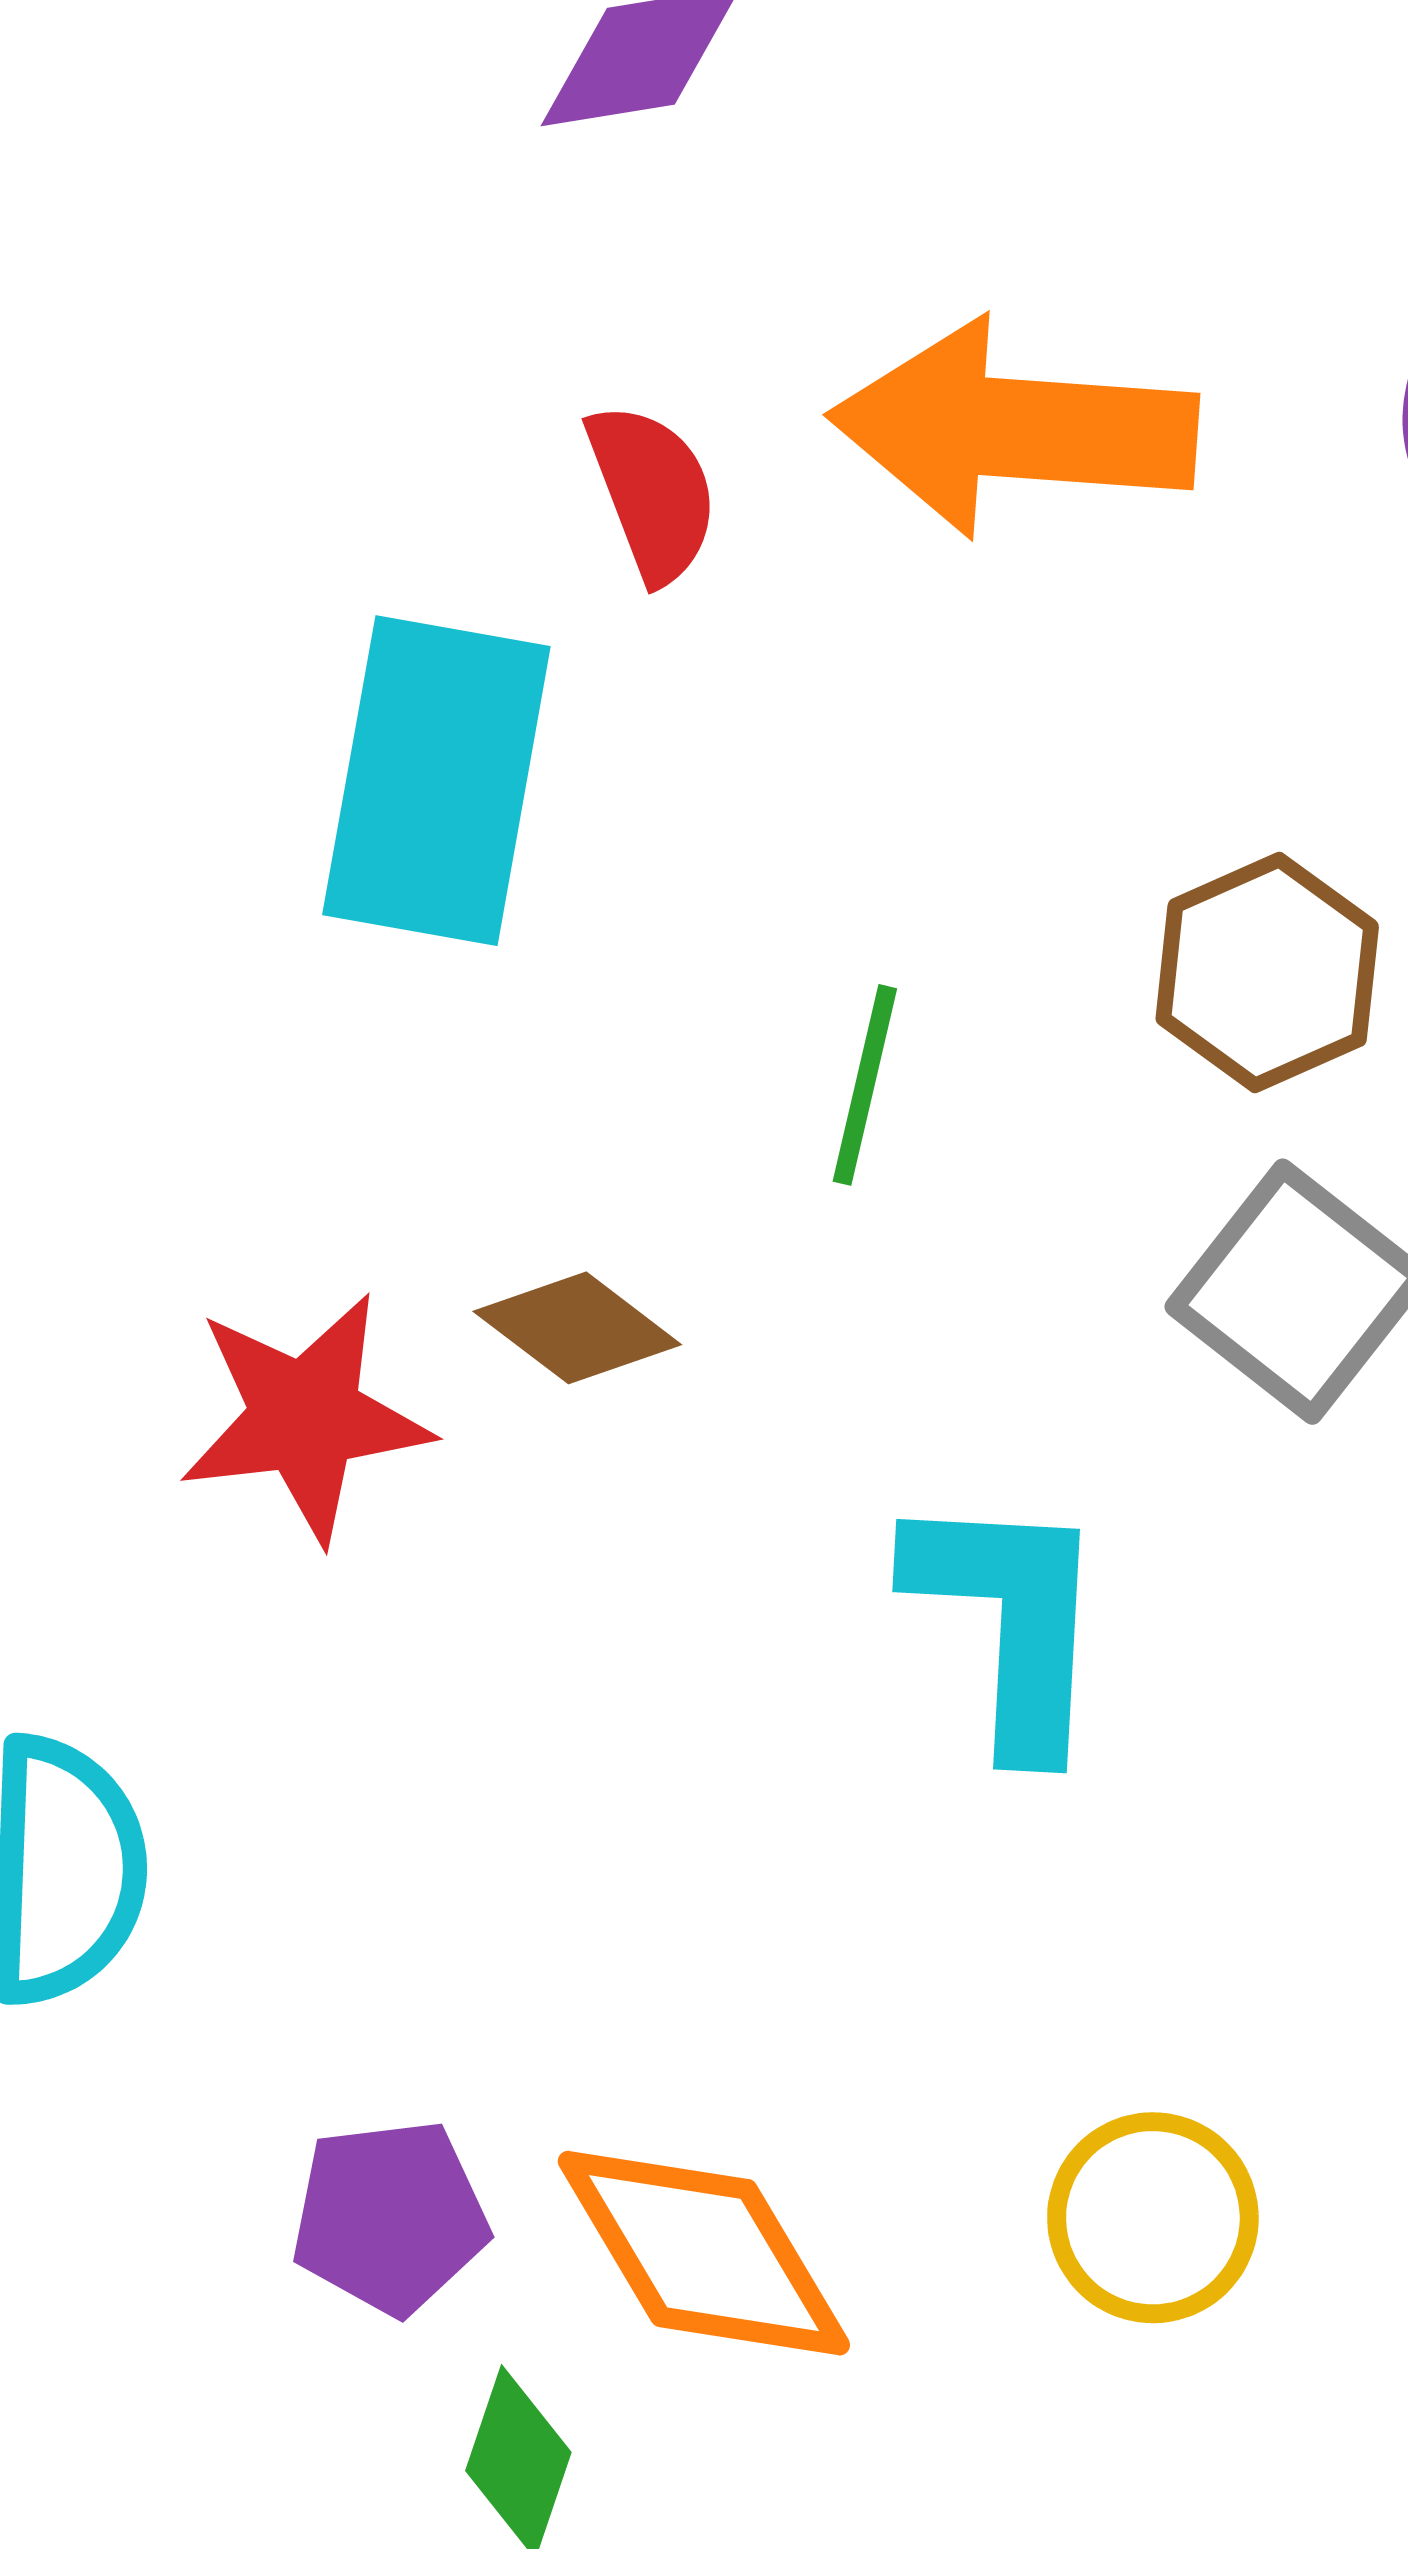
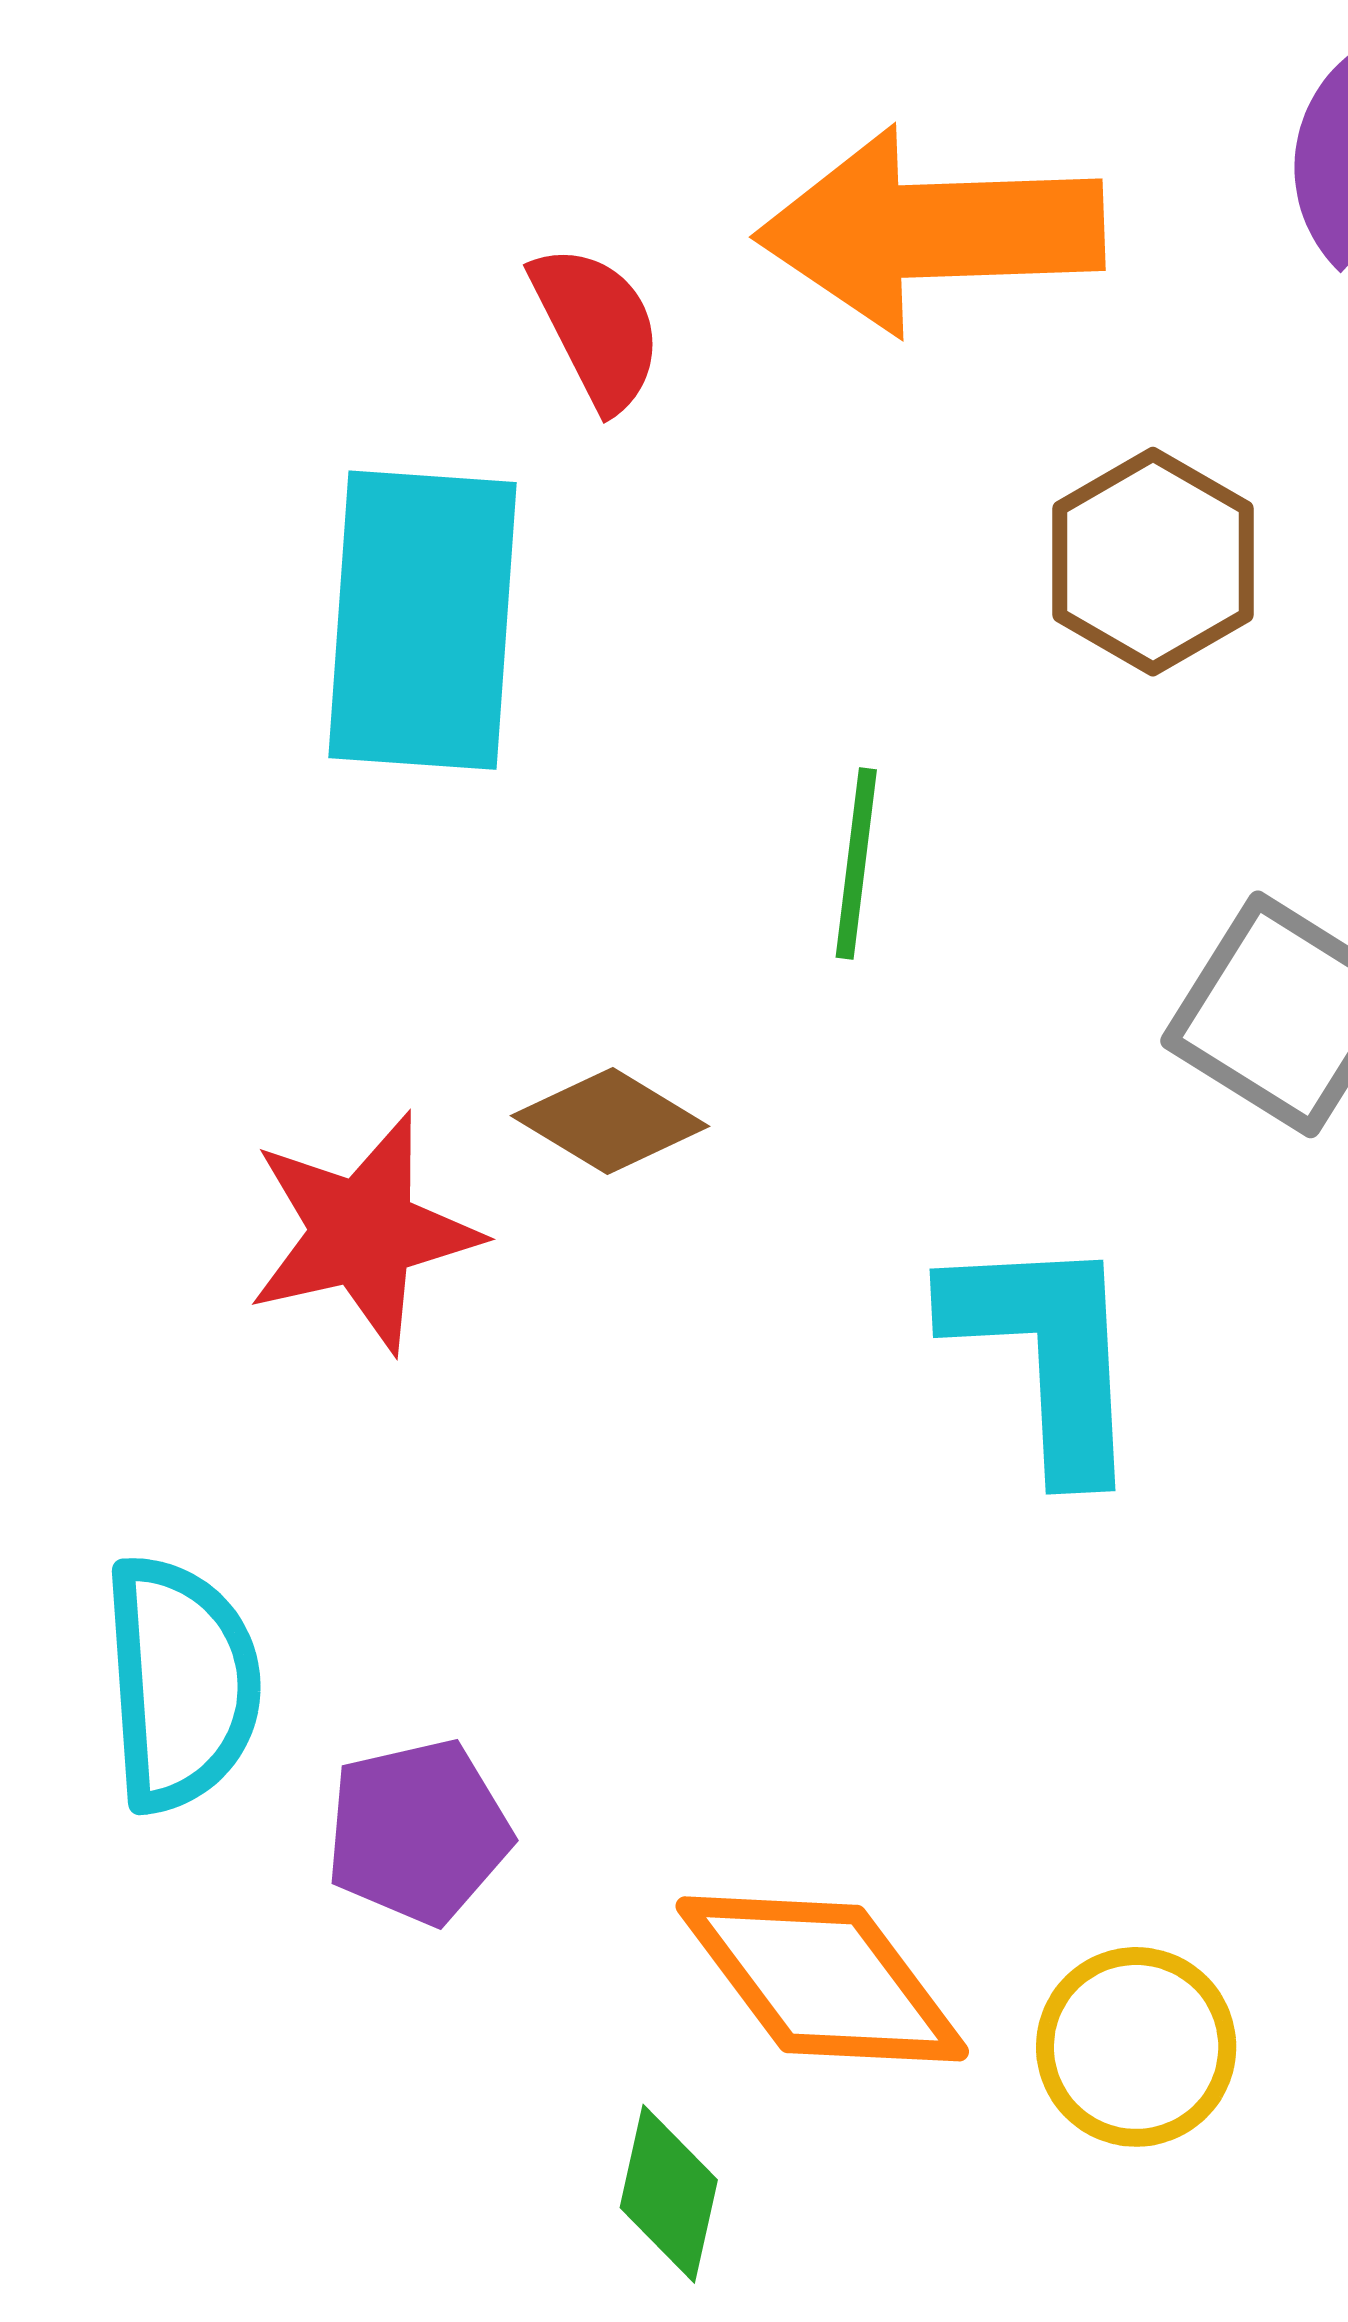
brown hexagon: (1267, 972) -> (1153, 562), moved
purple pentagon: (390, 2217) -> (418, 1832), moved
yellow circle: (1153, 2218) -> (1136, 2047), moved

